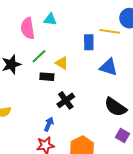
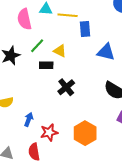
yellow line: (110, 31) -> (68, 15), moved
blue arrow: (49, 124) -> (29, 119), moved

